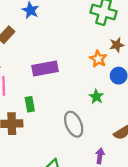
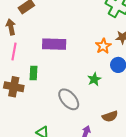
gray ellipse: (74, 124) -> (69, 99), turned -30

